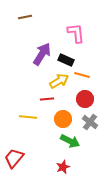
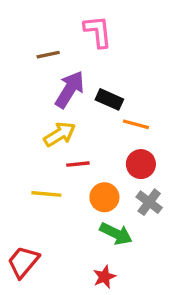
brown line: (25, 17) -> (48, 55), moved
pink L-shape: (76, 33) -> (98, 31), moved
yellow arrow: (59, 81) -> (60, 134), moved

